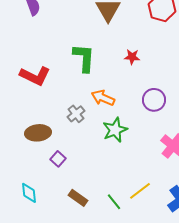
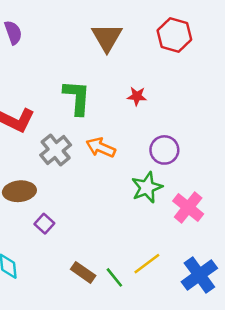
gray cross: (76, 114) -> (56, 150), moved, size x1.4
green star: (115, 130) -> (147, 187), moved
brown rectangle: (78, 198) -> (83, 272), moved

